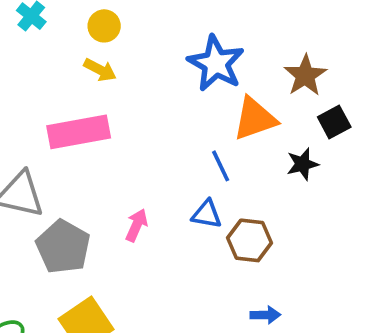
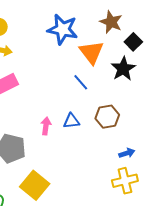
orange triangle: (255, 119) -> (91, 52), turned -32
black star: (302, 164) -> (123, 69), size x1.4
blue triangle: (207, 214) -> (71, 121), moved

